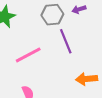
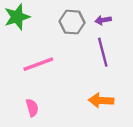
purple line: (66, 41) -> (103, 52), moved

